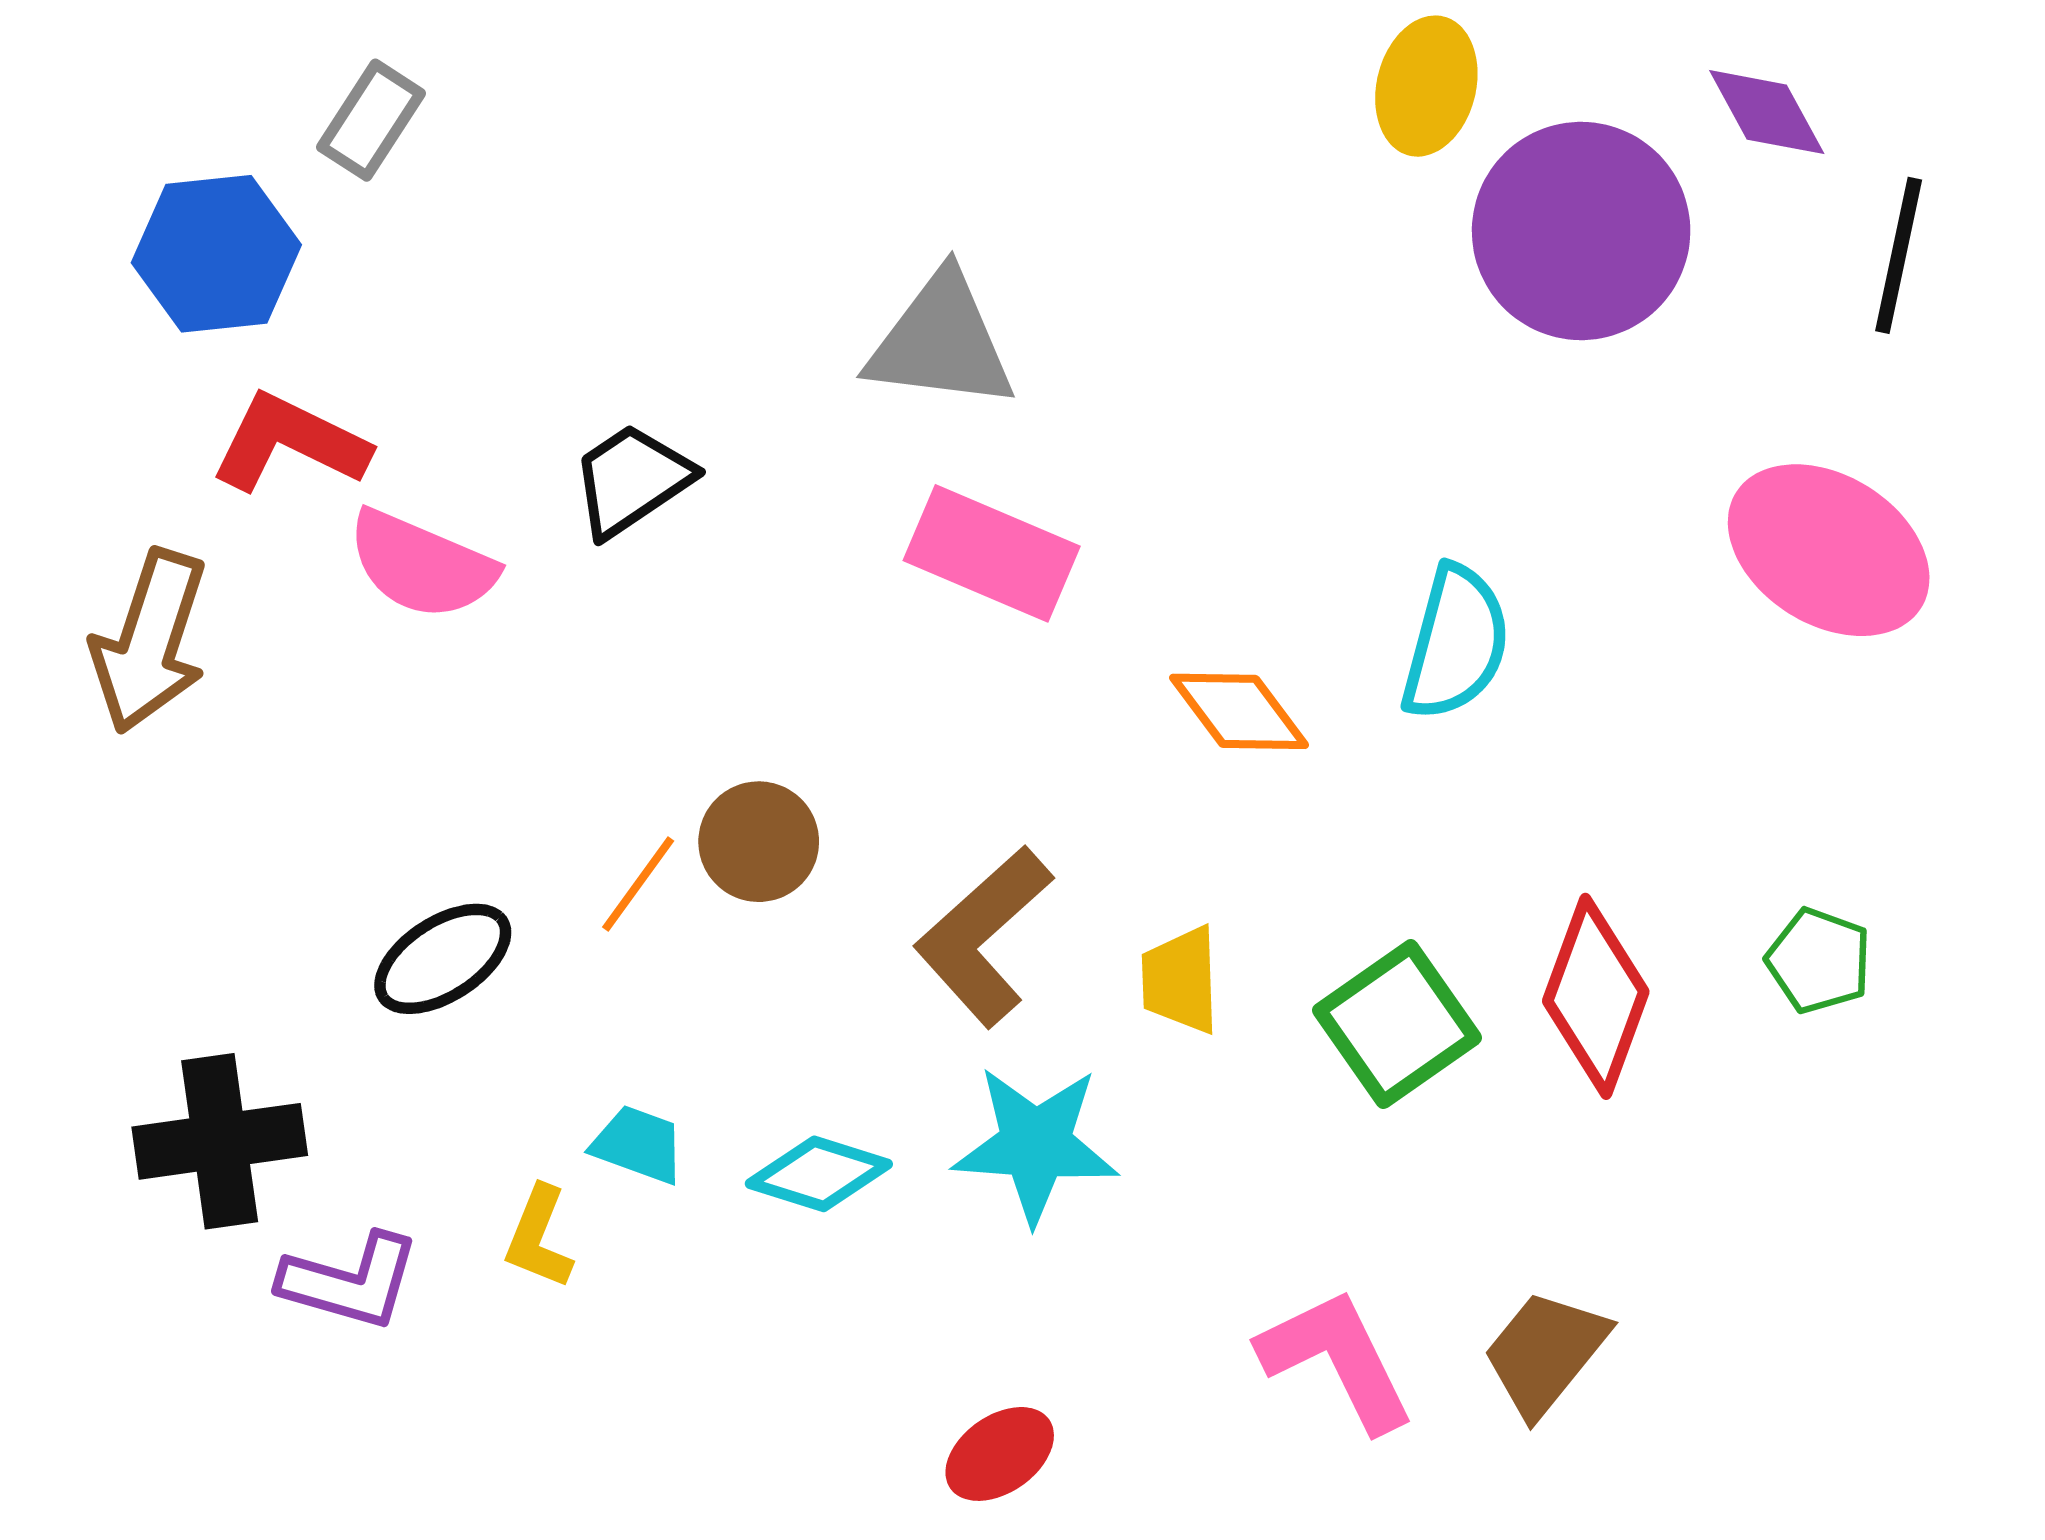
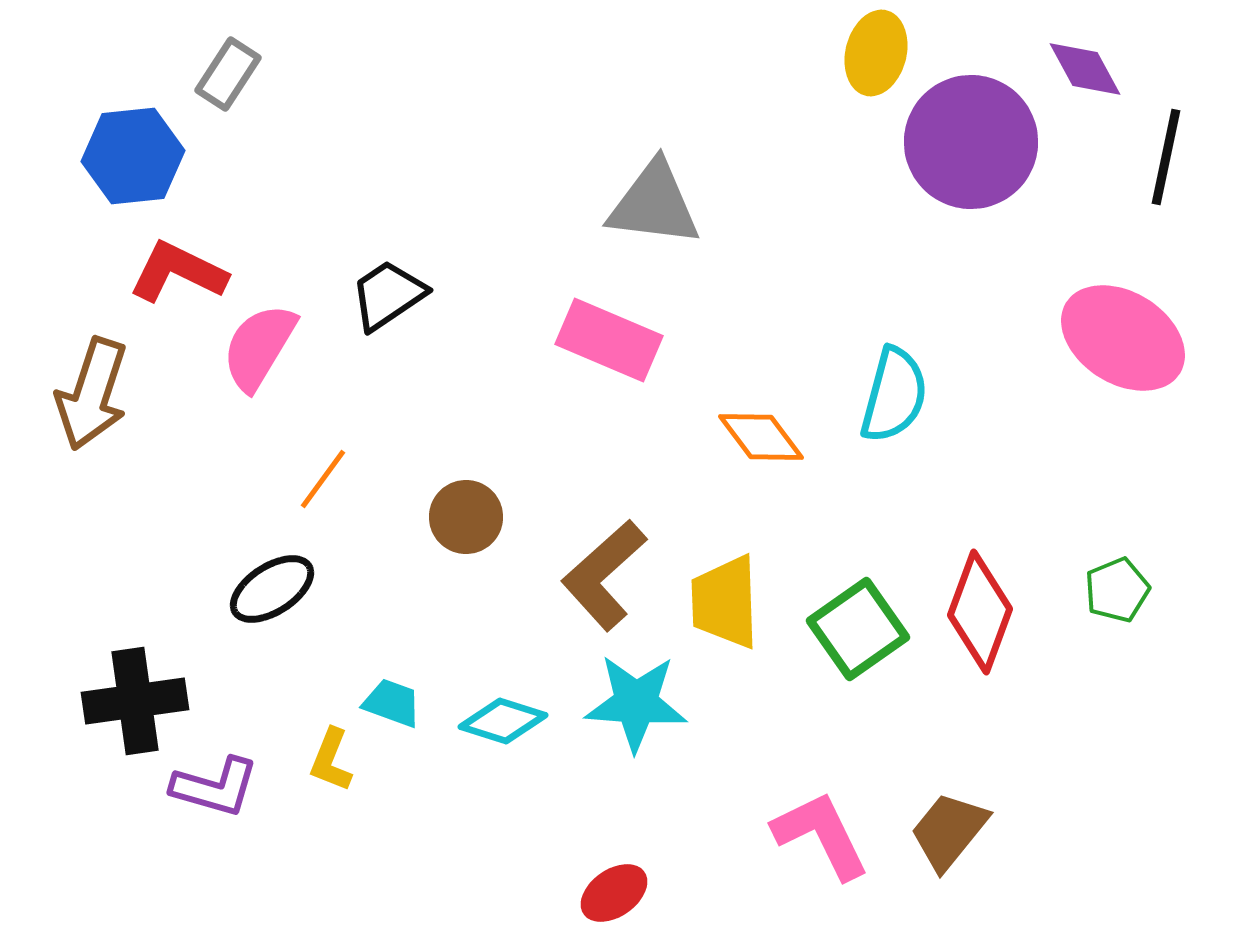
gray triangle: (941, 342) -> (654, 204), moved
pink semicircle: (422, 565) -> (259, 347), turned 98
orange line: (638, 884) -> (323, 479), moved
green pentagon: (1819, 961) -> (1117, 590), turned 30
yellow trapezoid: (1180, 980) -> (725, 602), size x1.4

